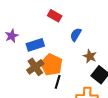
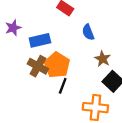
blue semicircle: (76, 35) -> (88, 32), turned -56
brown cross: (35, 67) -> (38, 66), turned -30

